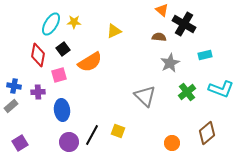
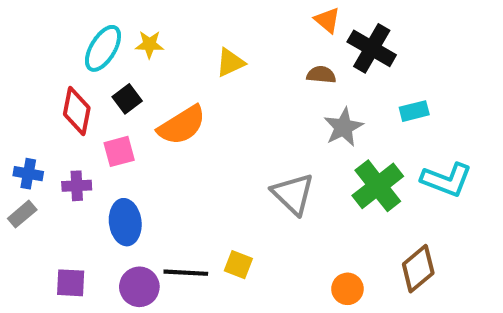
green cross: (187, 92) -> (378, 186), size x1.4
black line: (92, 135) -> (186, 273), turned 65
purple square: (20, 143) -> (71, 283), moved, turned 35

